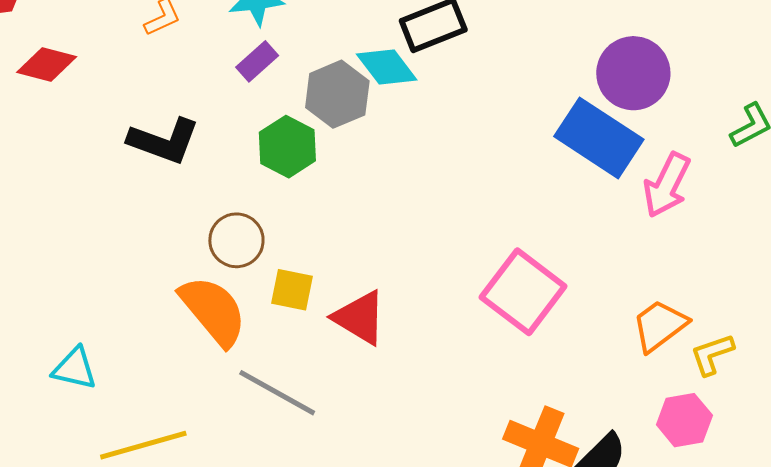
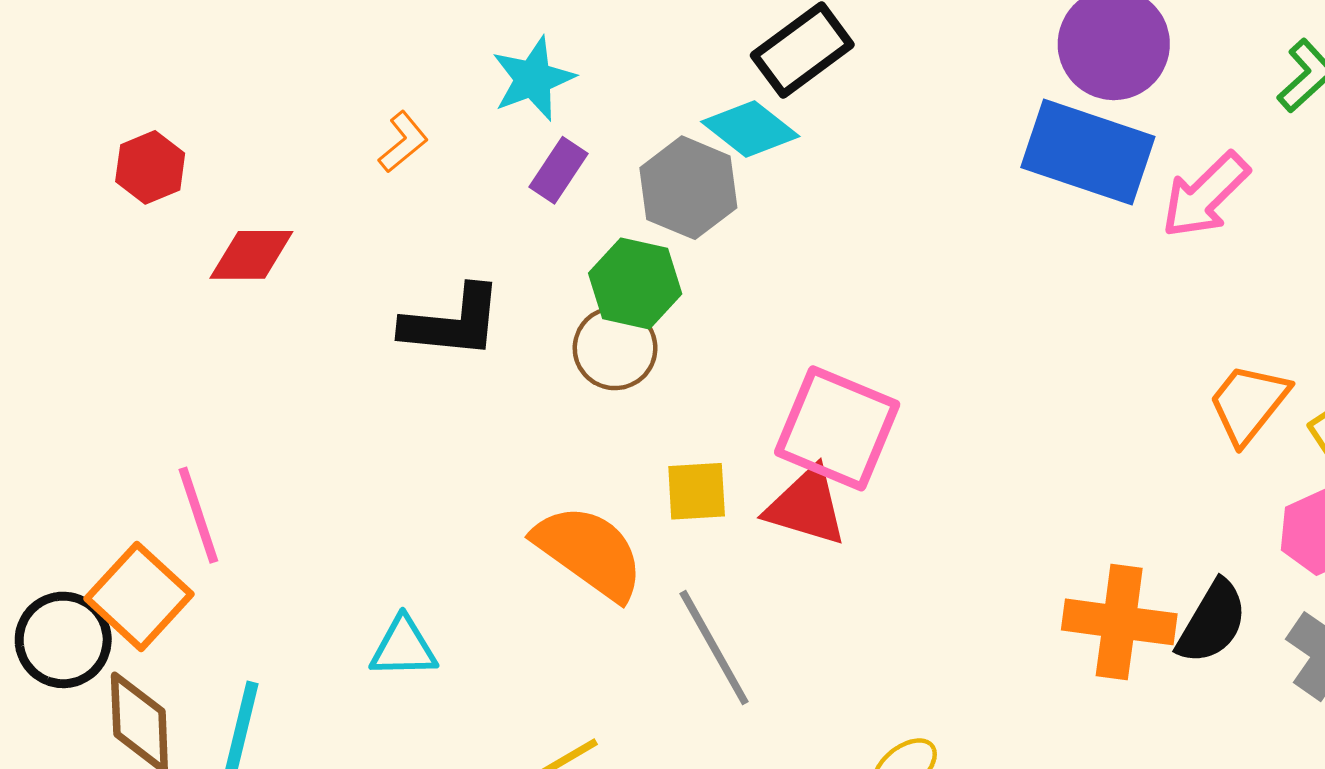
pink arrow: (667, 185) -> (1205, 195), turned 34
brown circle: (236, 240) -> (615, 348), moved
pink square: (523, 292) -> (837, 428), moved
cyan triangle: (75, 369) -> (403, 647), moved
gray line: (277, 393) -> (714, 648), turned 46

